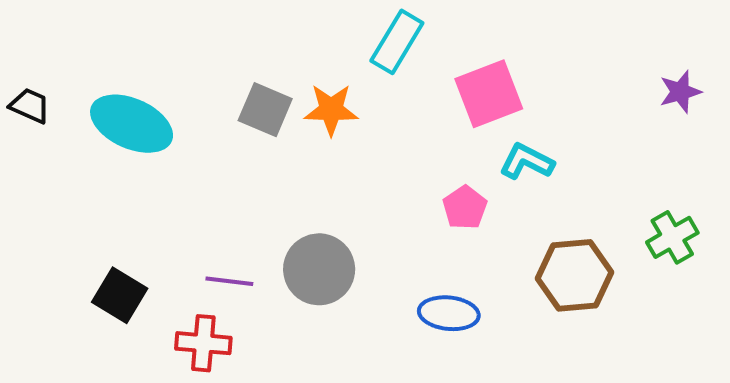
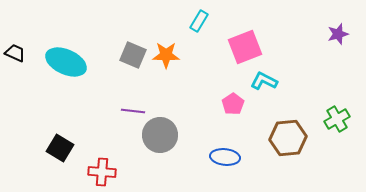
cyan rectangle: (397, 42) -> (199, 21), size x0.7
purple star: (680, 92) -> (338, 34), moved
purple line: (229, 281) -> (133, 111), moved

